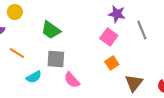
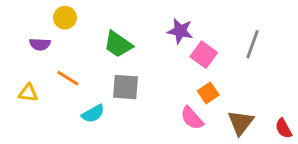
purple star: (117, 14) -> (180, 31), moved
gray line: (142, 30) -> (252, 44), turned 42
pink semicircle: (72, 80) -> (192, 118), moved

